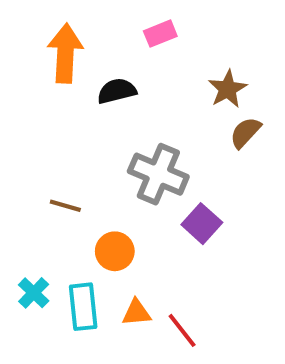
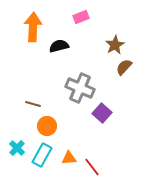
orange circle: (115, 251) -> (47, 126), moved
cyan rectangle: (83, 307) -> (42, 155), turned 35

